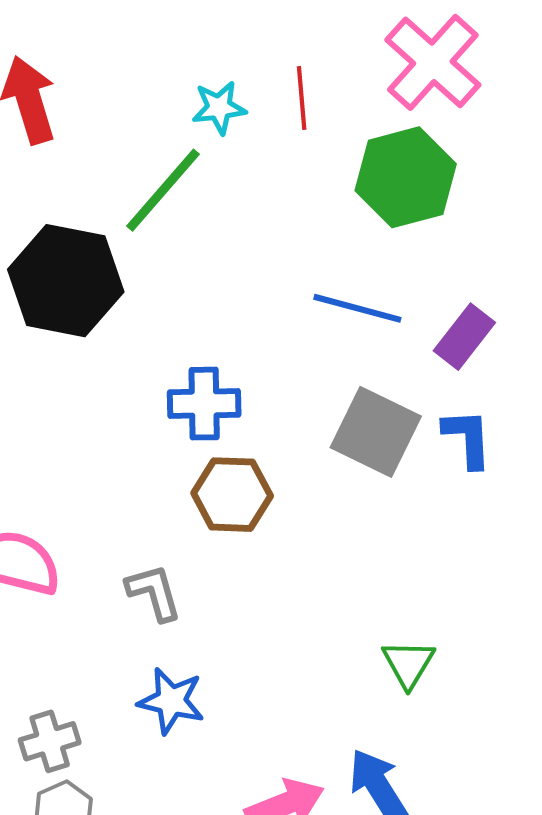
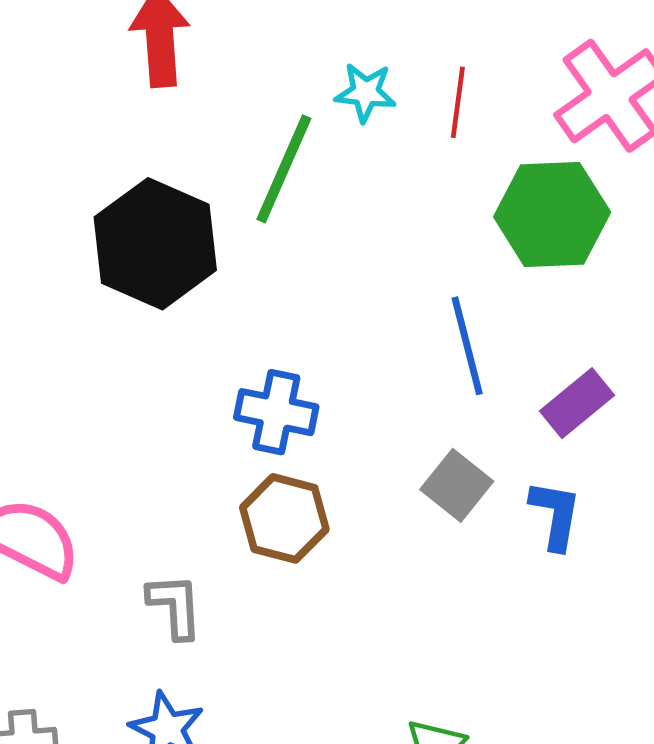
green line: (163, 190) -> (284, 169), turned -30
blue line: (357, 308) -> (467, 346), turned 48
gray square: (376, 432) -> (457, 485), size x0.7

